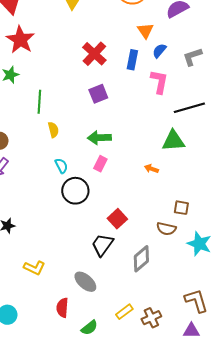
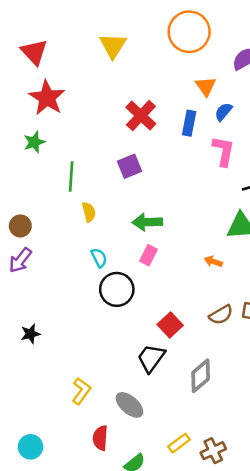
purple square: (98, 94) -> (129, 166), moved
brown semicircle: (166, 229) -> (221, 315), moved, turned -42
yellow L-shape: (34, 268) -> (81, 391), moved, turned -80

